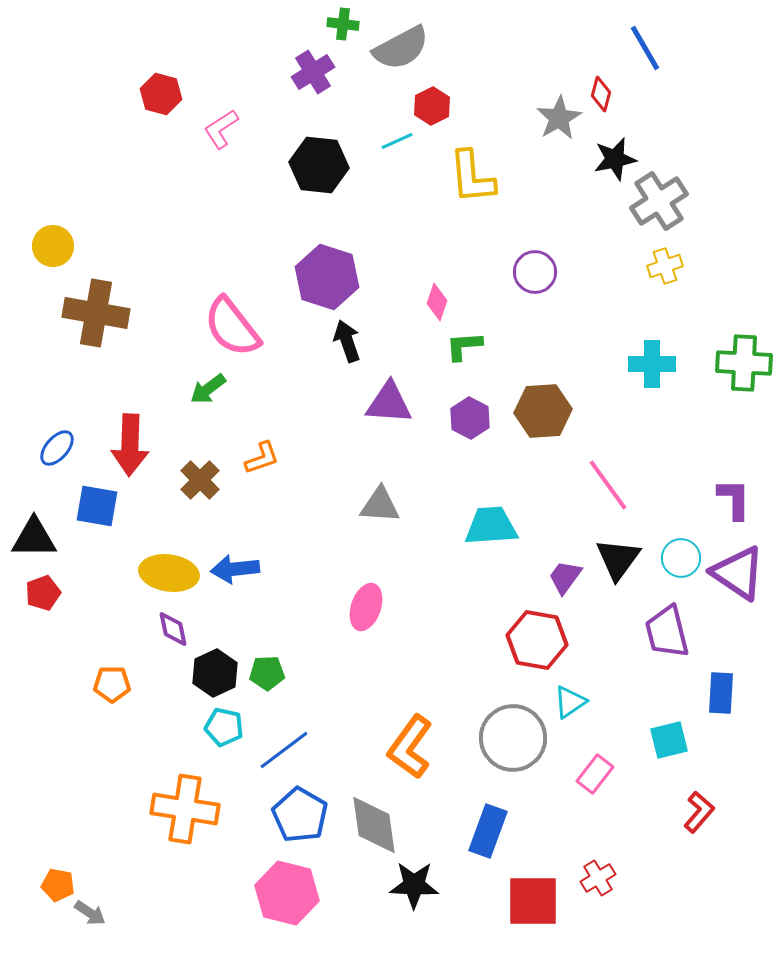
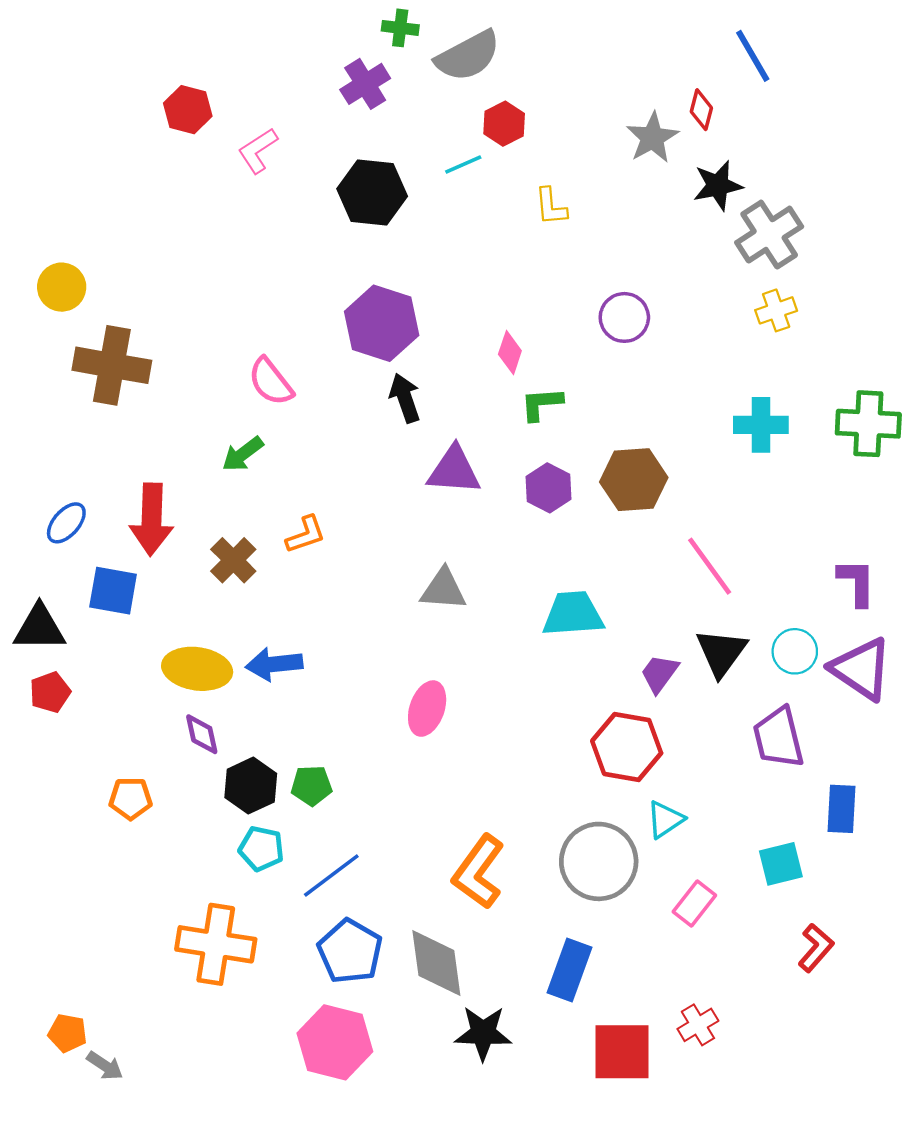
yellow L-shape: (472, 177) -> (551, 207), size x0.6
pink semicircle: (232, 327) -> (271, 382), size x0.7

